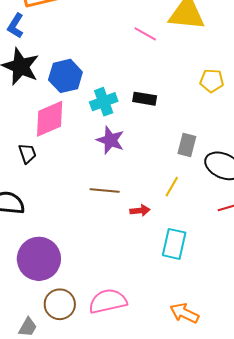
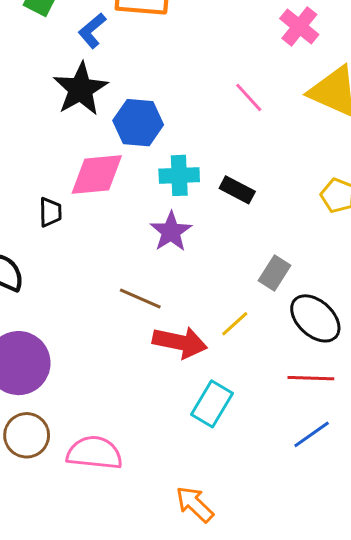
pink line: (145, 34) -> (249, 97), moved
red arrow: (140, 211) -> (180, 342), size x1.8

